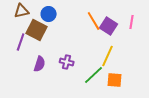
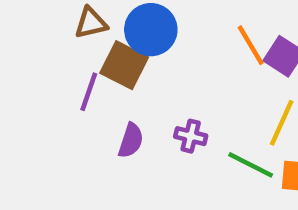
blue circle: (49, 14) -> (151, 30), size x1.5
green line: (94, 75) -> (251, 165), turned 70

